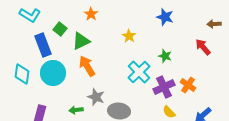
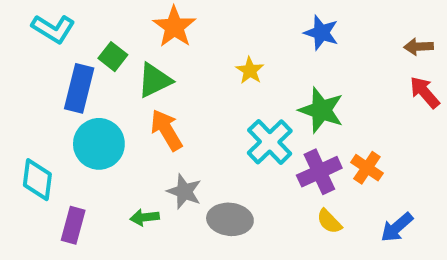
orange star: (91, 14) -> (174, 27), size x1.5
blue rectangle: (43, 45) -> (79, 88), turned 35
red arrow: (203, 47) -> (425, 92), moved
green star: (165, 56) -> (321, 110), size x1.6
cyan diamond: (22, 74) -> (37, 180), moved

